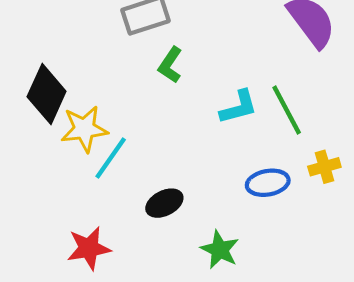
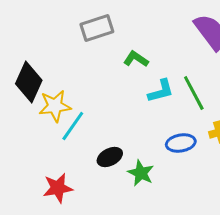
green L-shape: (170, 65) -> (136, 59), moved, turned 90
green star: (220, 250) -> (141, 173), moved

